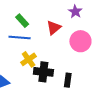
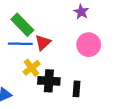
green rectangle: (22, 21) -> (22, 25), size x1.5
red triangle: (54, 28) -> (43, 43), moved

